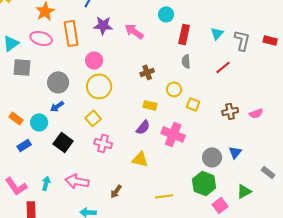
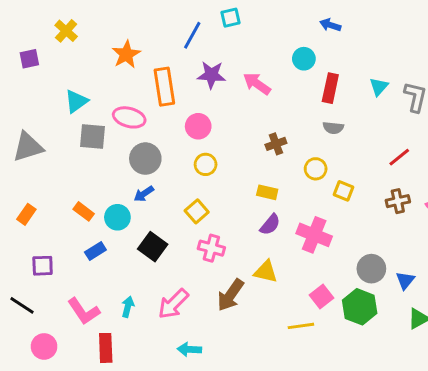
pink ellipse: (41, 38) -> (129, 117), moved
gray semicircle: (186, 61) -> (333, 128), turned -80
red line: (223, 67) -> (399, 157), moved
yellow circle: (99, 86) -> (206, 164), size x0.6
yellow rectangle: (150, 105) -> (267, 192), moved
blue triangle: (235, 152) -> (405, 280), moved
pink arrow: (77, 181) -> (173, 304), turned -55
brown arrow: (116, 191) -> (230, 295), moved, size x1.6
pink square: (220, 205) -> (321, 297), moved

